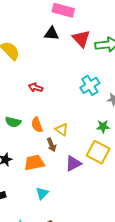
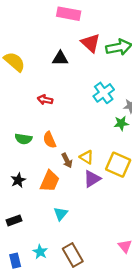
black triangle: (52, 34) -> (60, 58), moved
green star: (103, 126) -> (121, 123), moved
yellow triangle: (62, 130) -> (87, 157), moved
orange trapezoid: (34, 163) -> (50, 181), turned 130

